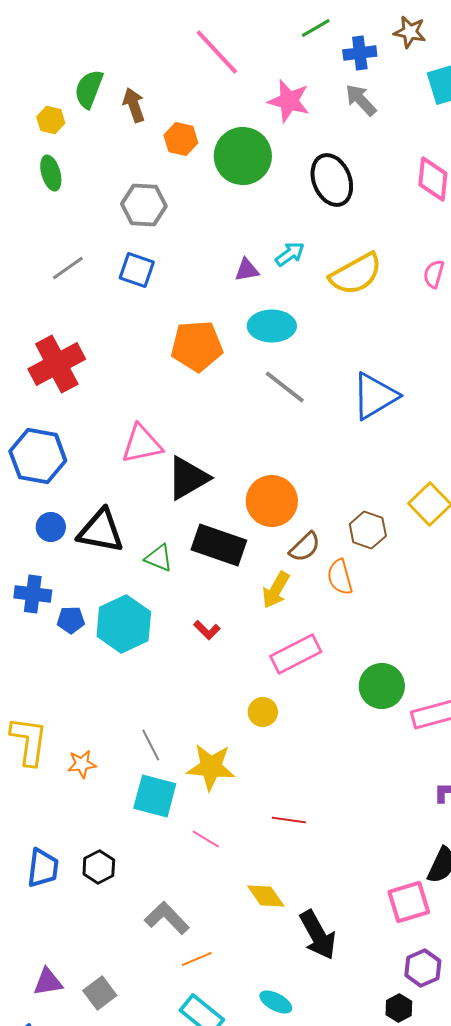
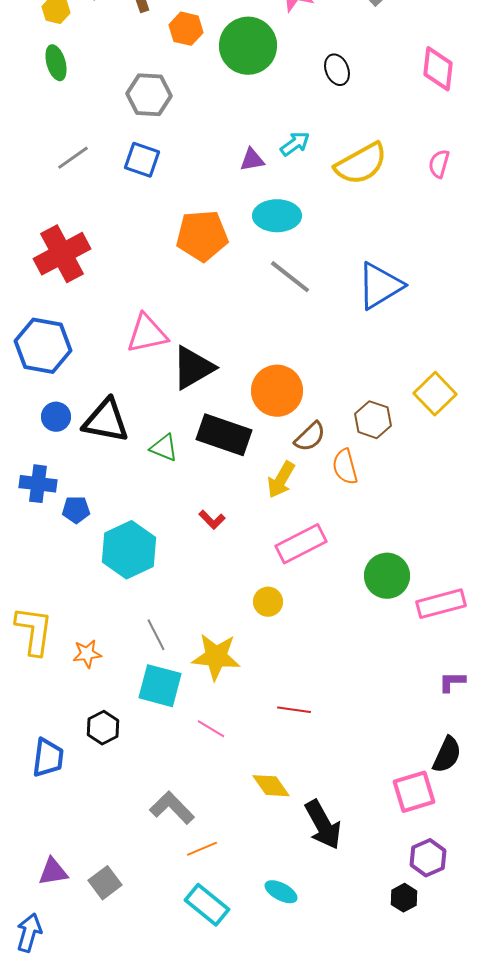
black ellipse: (332, 180) -> (337, 70), size x0.6
cyan hexagon: (124, 624) -> (129, 550), moved
black hexagon: (99, 867) -> (103, 728), moved

